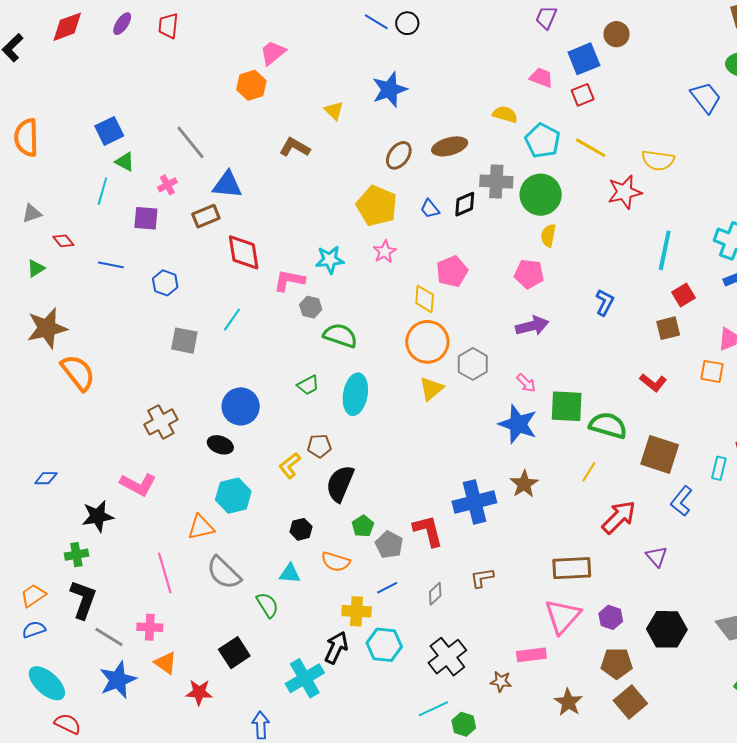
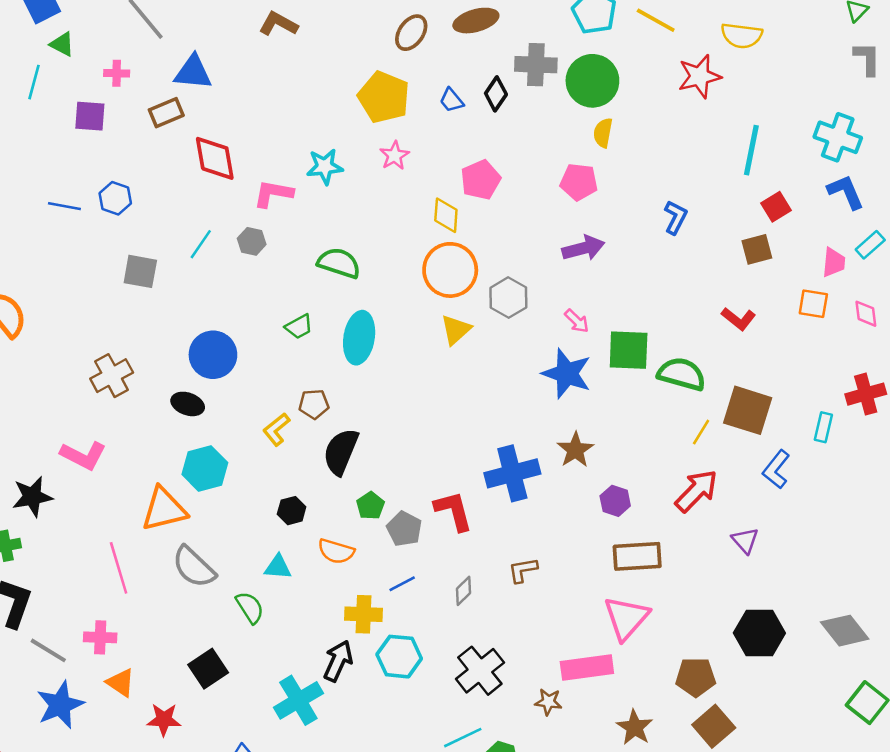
pink cross: (167, 185) -> (117, 73), turned 30
black diamond: (465, 204) -> (496, 94), turned -32
blue line: (111, 265) -> (64, 206), moved
gray hexagon: (311, 307) -> (252, 241), moved
yellow line: (589, 472) -> (701, 432), moved
orange triangle: (201, 527) -> (164, 509), size x1.4
purple hexagon: (611, 617) -> (615, 501), moved
pink rectangle: (531, 655) -> (587, 668), size x1.4

